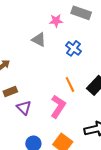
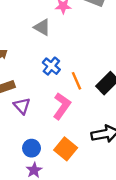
blue cross: (73, 48) -> (51, 66), moved

